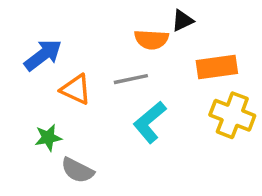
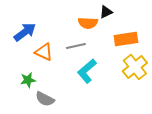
yellow cross: (232, 115) -> (135, 67), turned 30

